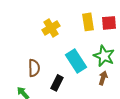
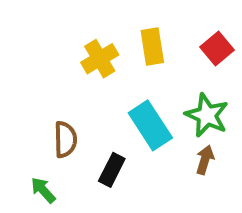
yellow rectangle: (88, 22) -> (152, 47), moved
red square: (109, 23) -> (217, 49), turned -35

